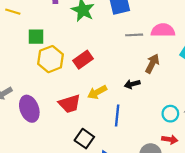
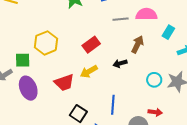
green square: (36, 37) -> (23, 60), moved
red rectangle: (83, 60) -> (91, 45), moved
cyan circle: (170, 114) -> (154, 80), moved
blue line: (117, 116) -> (113, 105), moved

